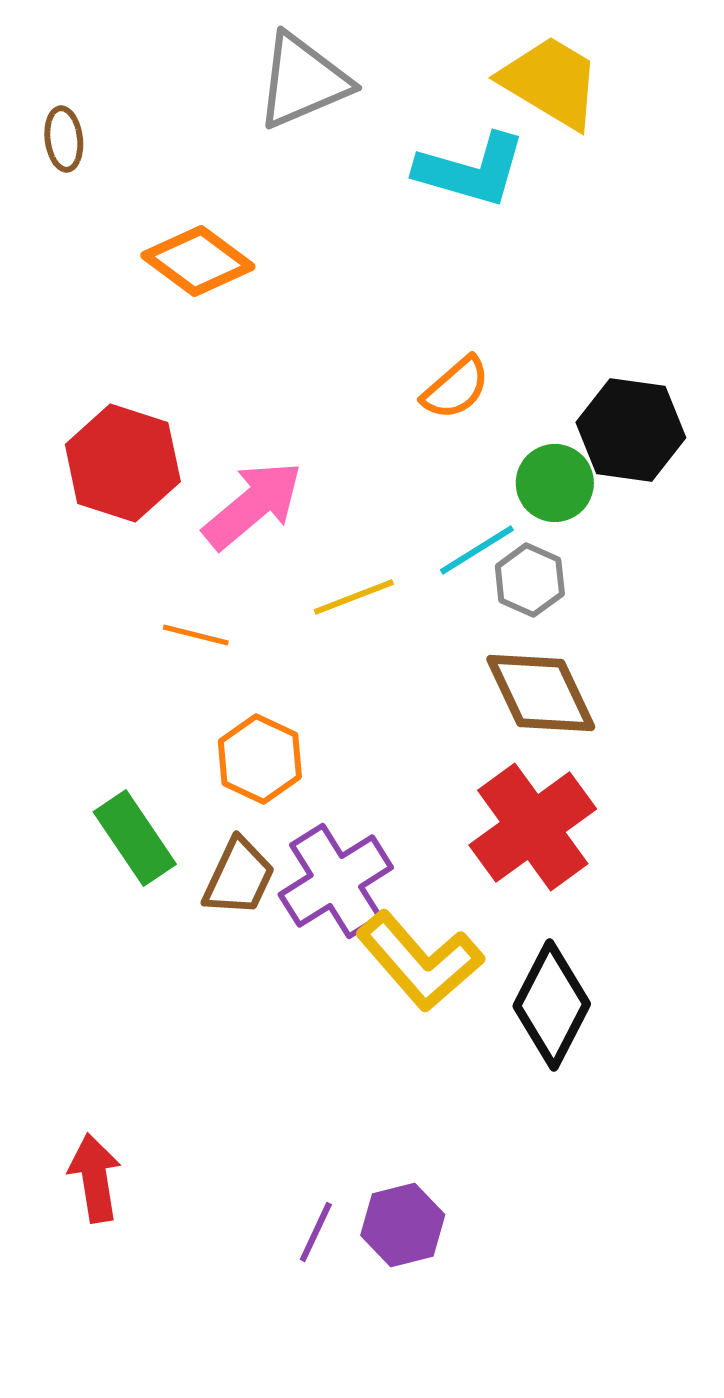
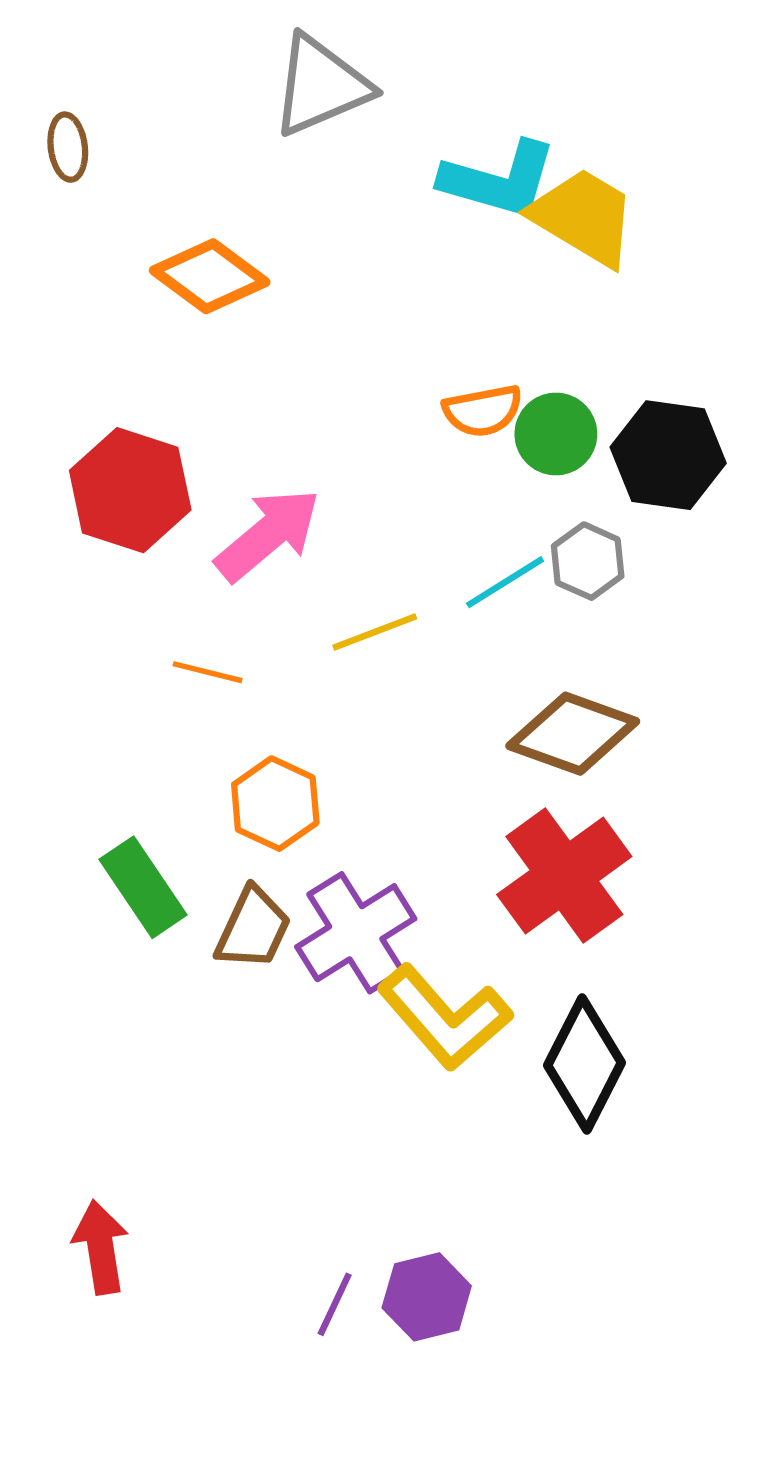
yellow trapezoid: (551, 82) -> (583, 217), moved
orange semicircle: (456, 388) -> (483, 411), turned 30
green circle: (555, 483) -> (556, 434), moved
gray hexagon: (530, 580) -> (588, 561), moved
brown diamond: (541, 693) -> (573, 734), turned -45

